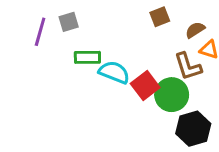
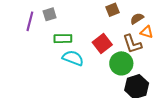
cyan semicircle: (114, 72) -> (73, 58), moved
red square: (145, 86) -> (102, 43), moved

